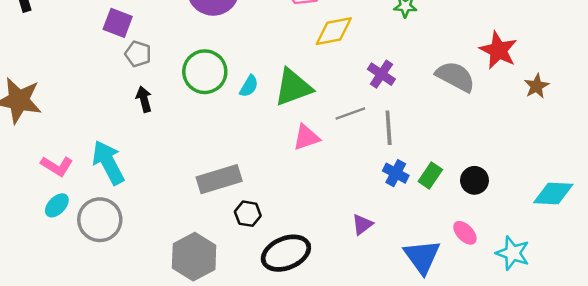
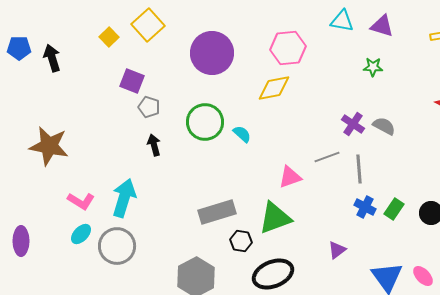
yellow diamond: (334, 31) -> (274, 88), moved
gray semicircle: (455, 77) -> (384, 126), moved, size x0.7
cyan semicircle: (249, 86) -> (242, 134), turned -78
green triangle: (293, 87) -> (275, 218), moved
cyan arrow: (108, 162) -> (124, 198), turned 45
pink ellipse: (465, 233) -> (423, 276), moved

